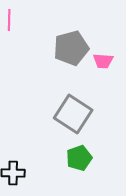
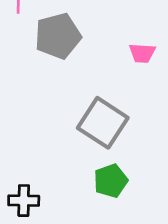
gray pentagon: (71, 48) -> (58, 36), moved

